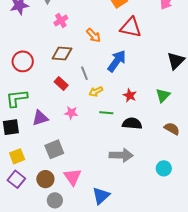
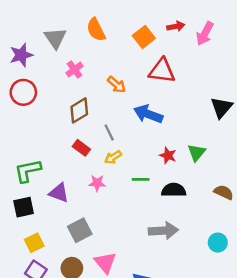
brown diamond: (62, 54) -> (79, 110), turned -30
red circle: (23, 61) -> (23, 92), moved
blue arrow: (117, 61) -> (148, 114), turned -100
yellow arrow: (96, 91) -> (113, 157), moved
green triangle: (163, 95) -> (197, 153), moved
purple triangle: (40, 118) -> (59, 193), turned 42

